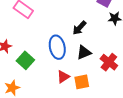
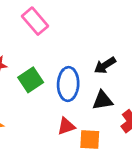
green square: (25, 60) -> (31, 80), moved

